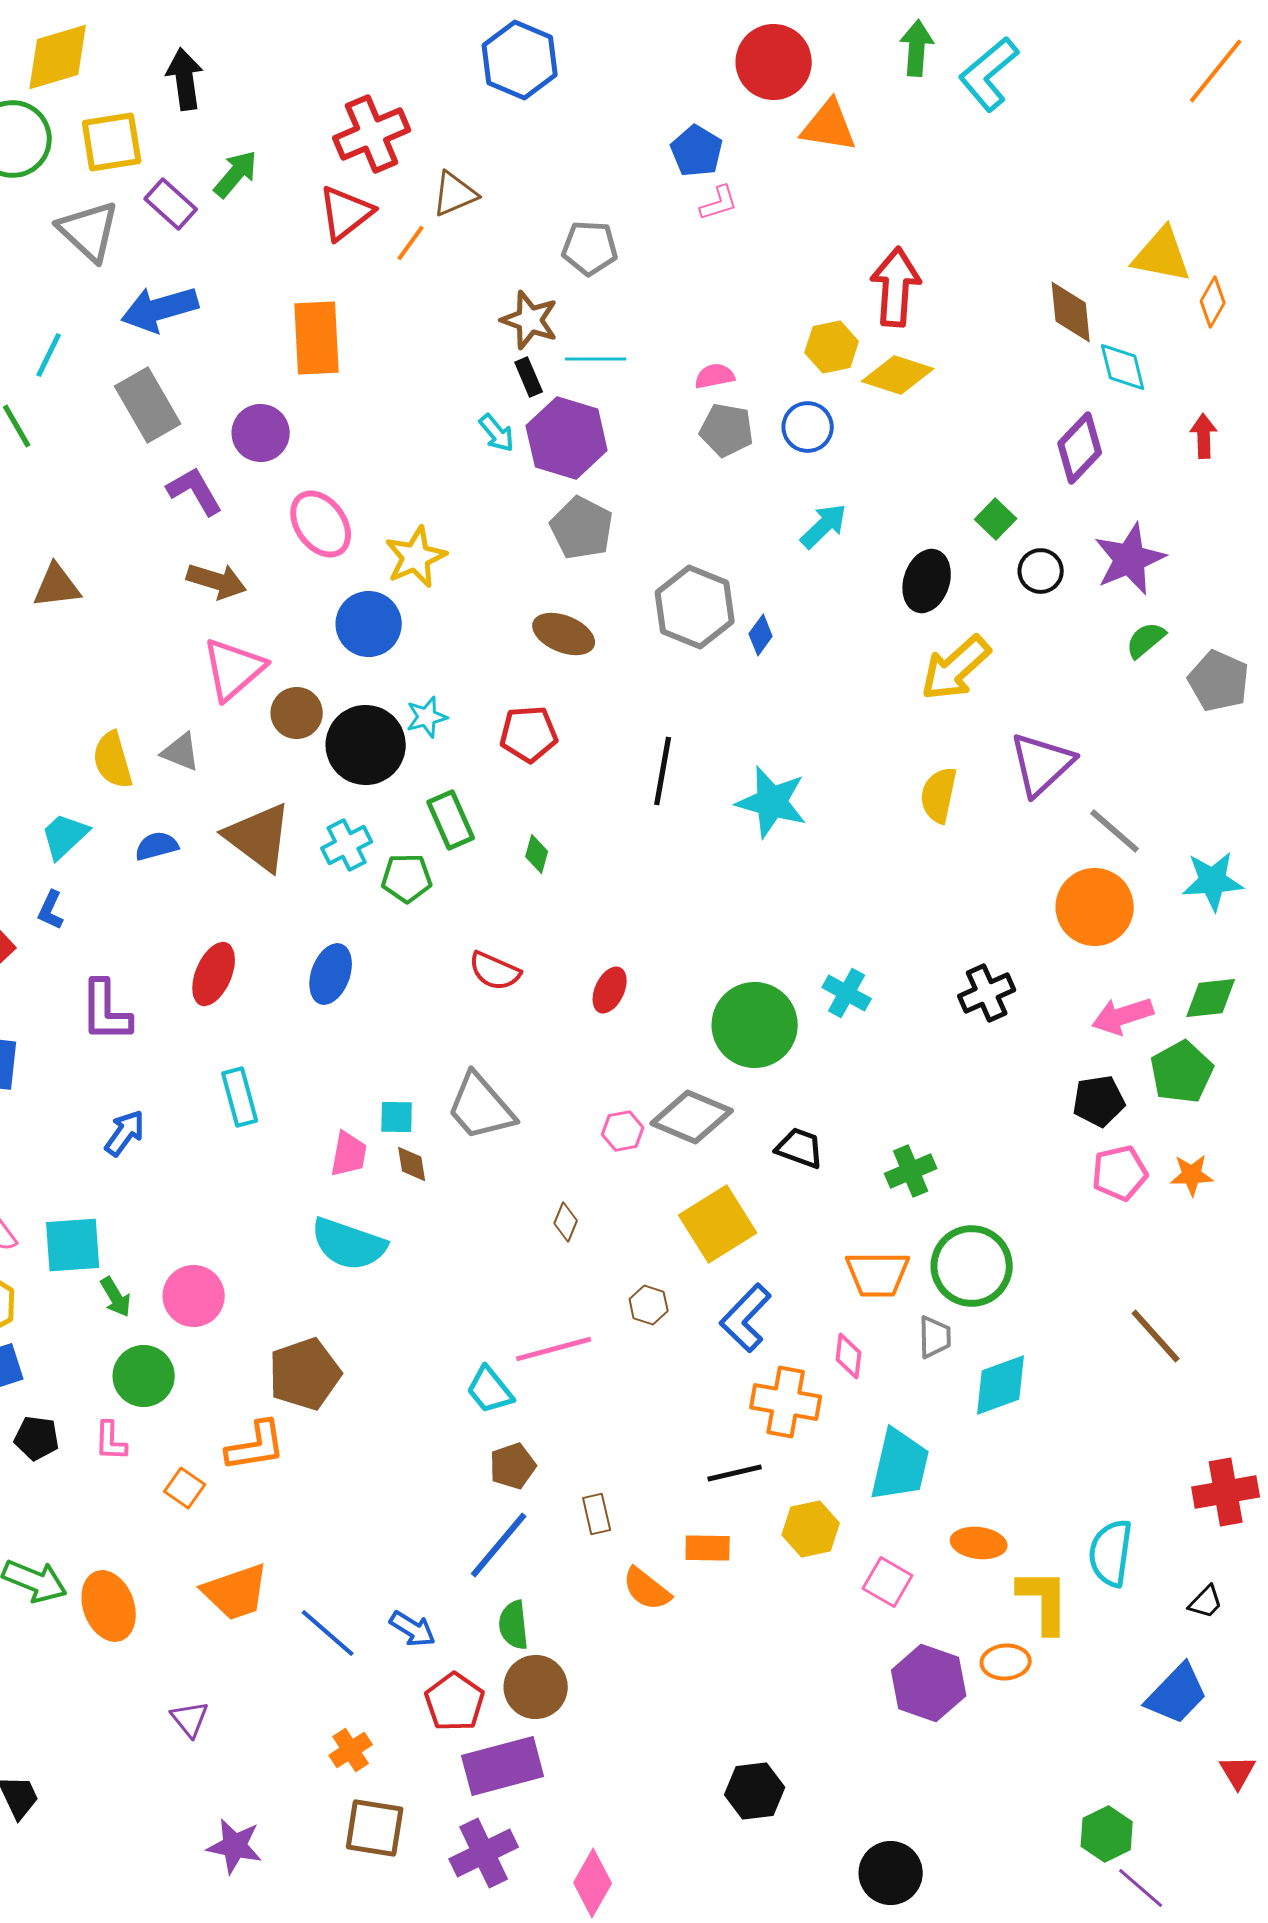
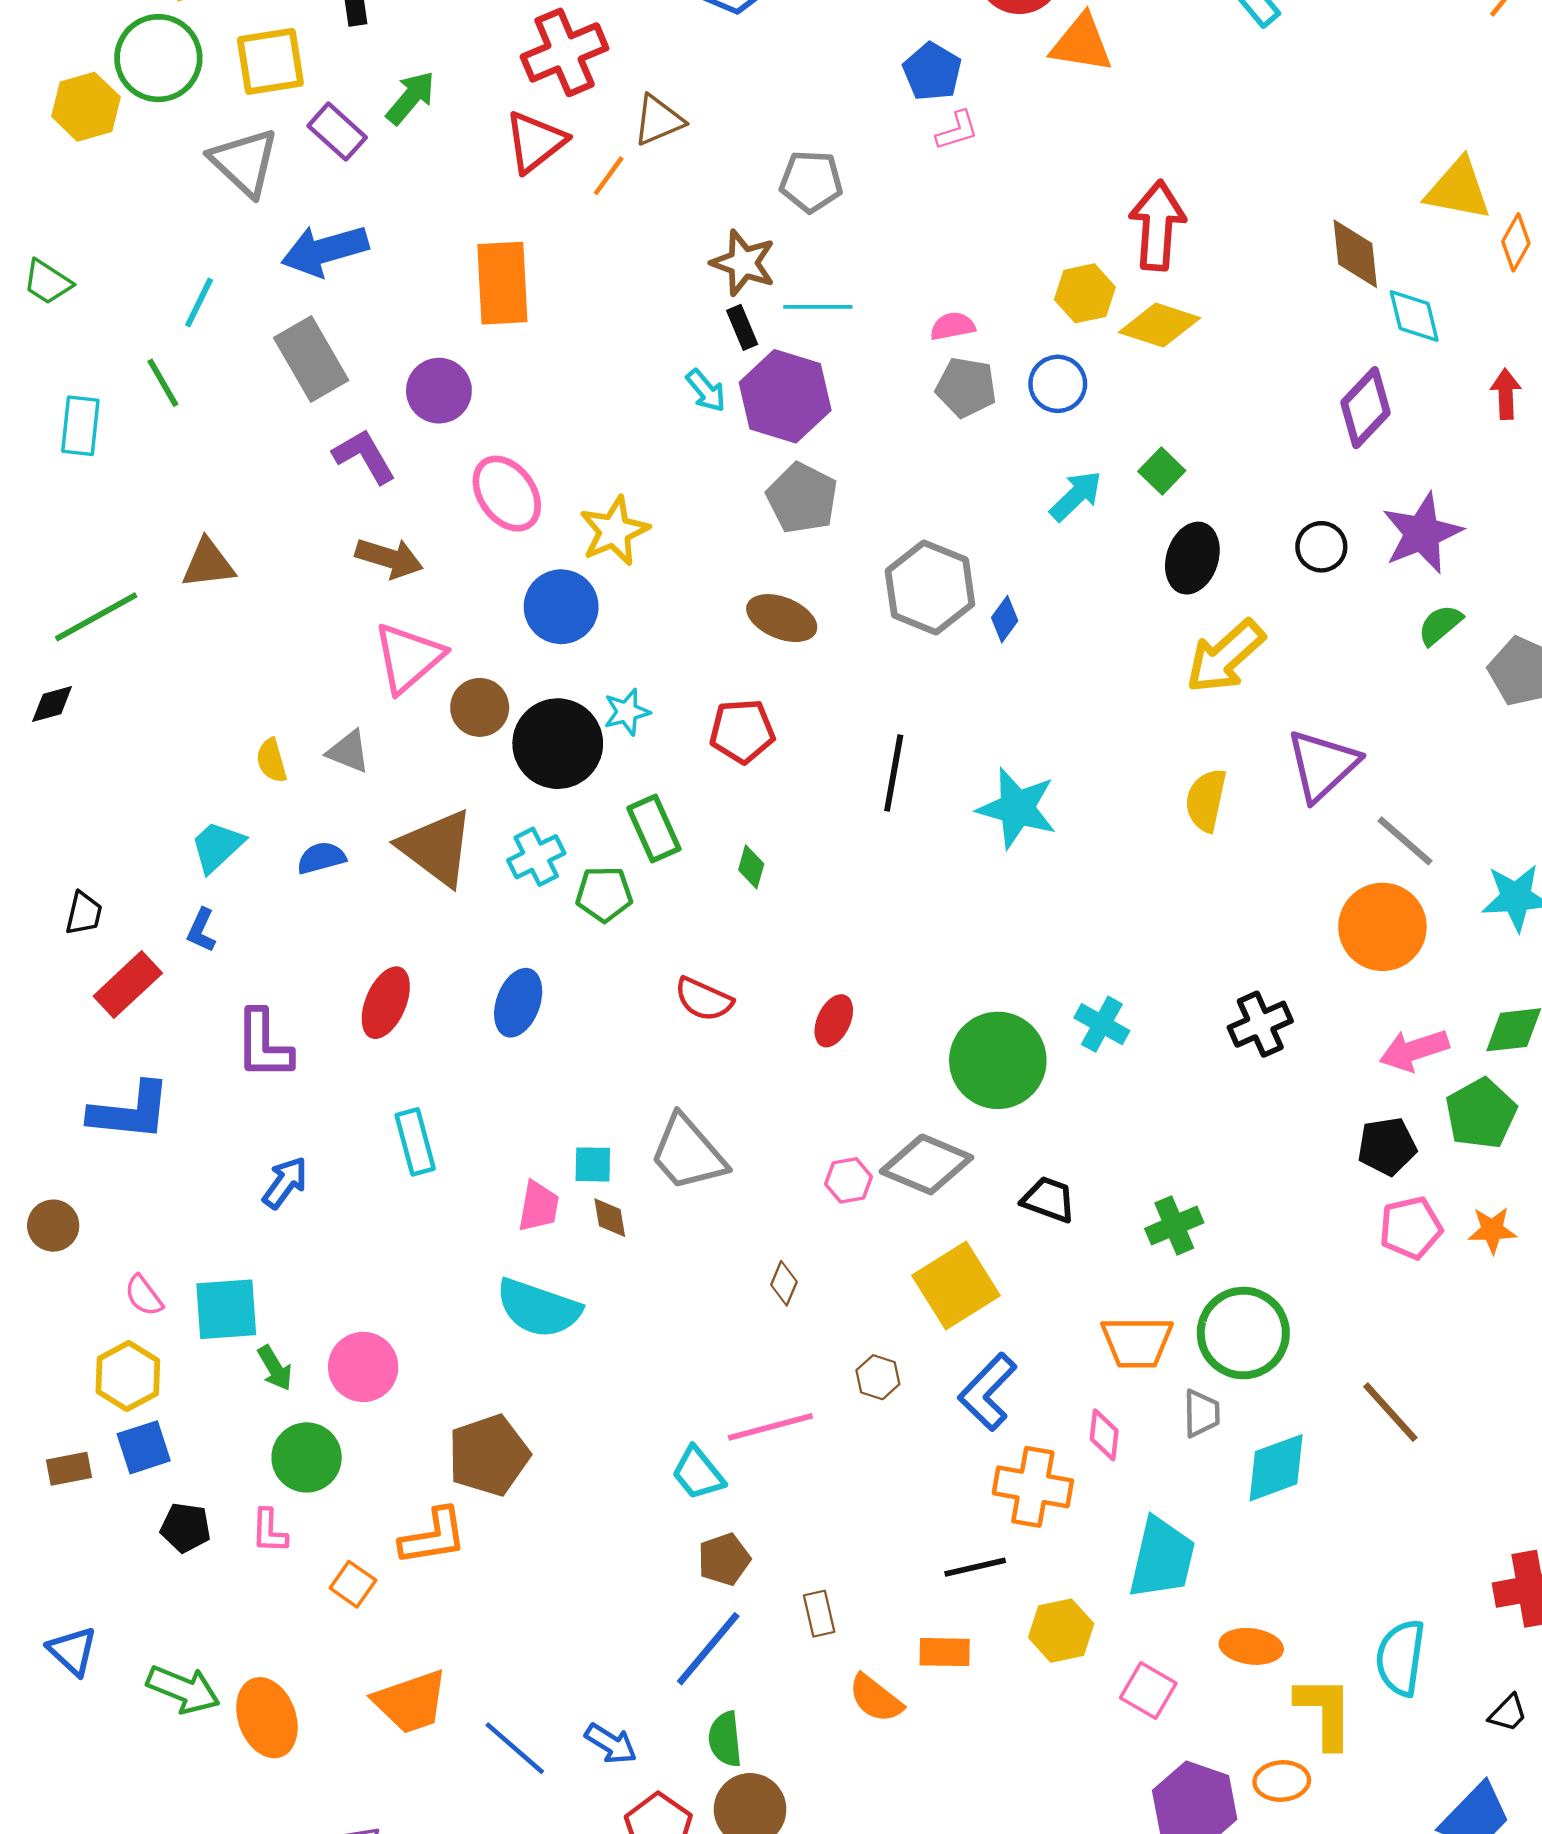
green square: (996, 519) -> (1162, 471), moved
yellow semicircle: (113, 760) -> (272, 761), size x0.7
brown line: (1156, 1336) -> (1390, 1412), moved

